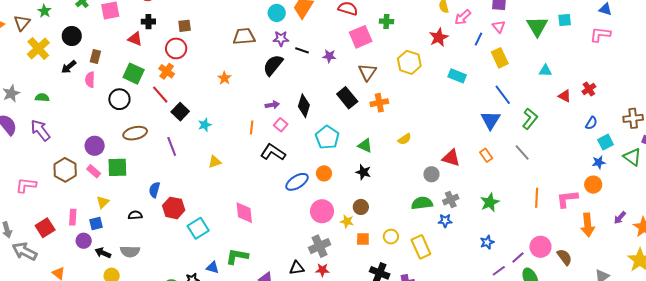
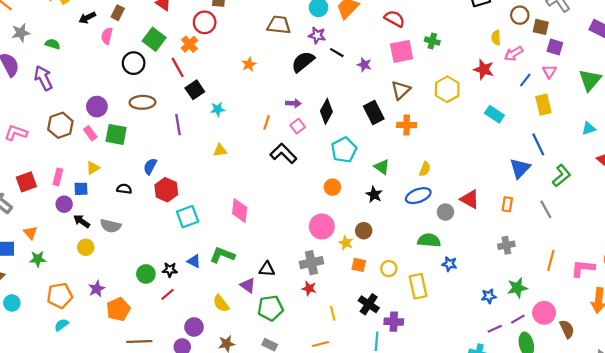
red star: (439, 37) -> (484, 69), turned 30
cyan triangle: (545, 71) -> (589, 128), turned -32
yellow semicircle: (405, 139) -> (425, 169), turned -48
orange rectangle: (486, 155) -> (507, 204), turned 32
blue ellipse: (297, 182) -> (418, 196), moved
gray cross: (451, 200) -> (506, 245), moved
green star: (490, 202) -> (517, 288), moved
black triangle: (297, 268) -> (267, 269), moved

